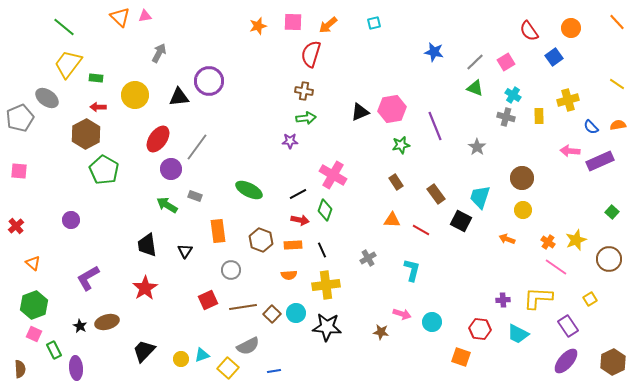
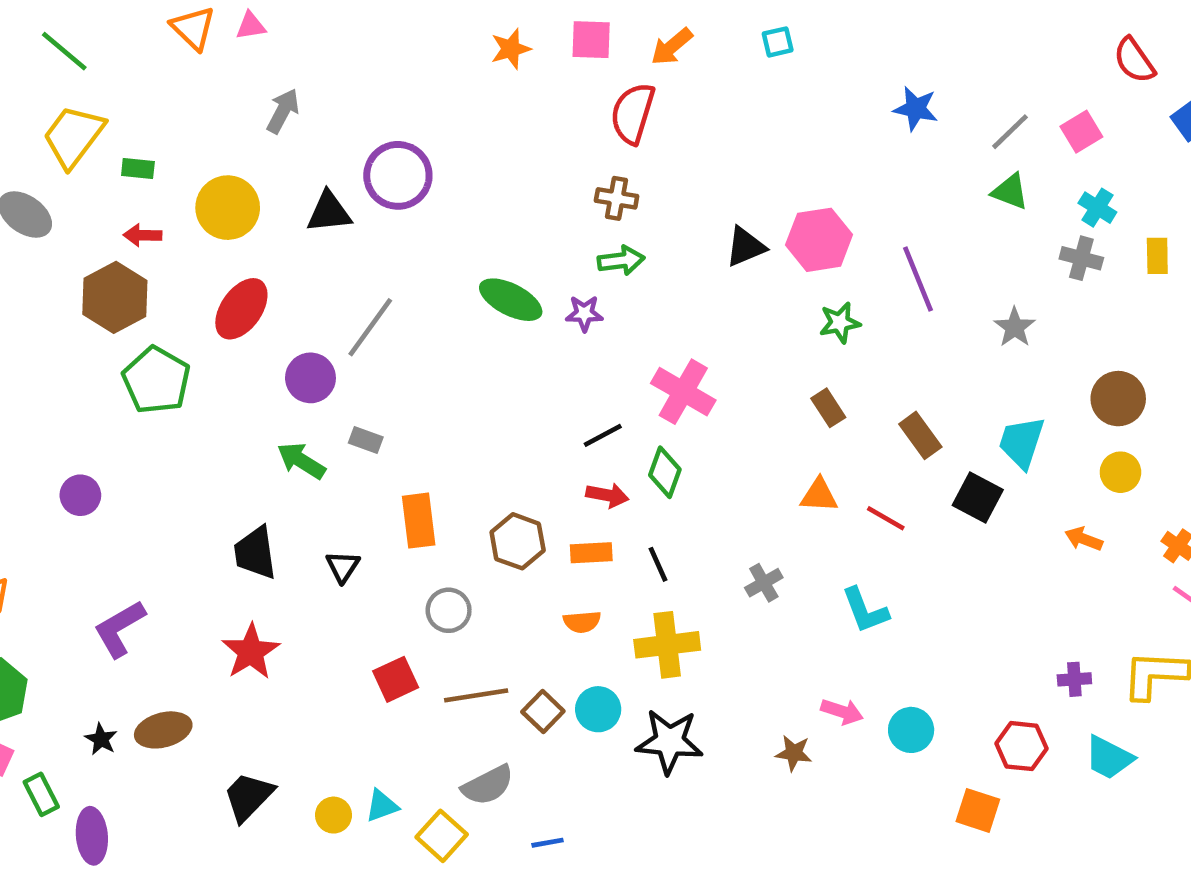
red ellipse: (158, 139) -> (241, 309), moved
green ellipse: (249, 190) -> (511, 300), moved
cyan L-shape: (412, 270) -> (865, 610), turned 145

